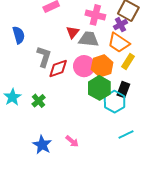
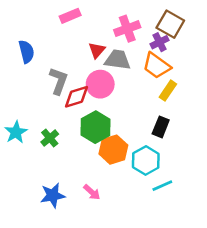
pink cross: (95, 15) -> (127, 29), turned -36
pink circle: (84, 66) -> (100, 84), moved
orange hexagon: (102, 66) -> (113, 150), moved
green hexagon: (99, 88) -> (96, 127), moved
cyan hexagon: (115, 102) -> (146, 161), moved
blue star: (42, 145) -> (53, 195), turned 30

